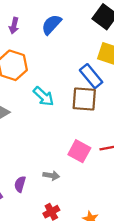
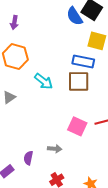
blue semicircle: (51, 25) -> (75, 16), moved, turned -72
blue rectangle: (91, 76) -> (83, 62), turned -35

